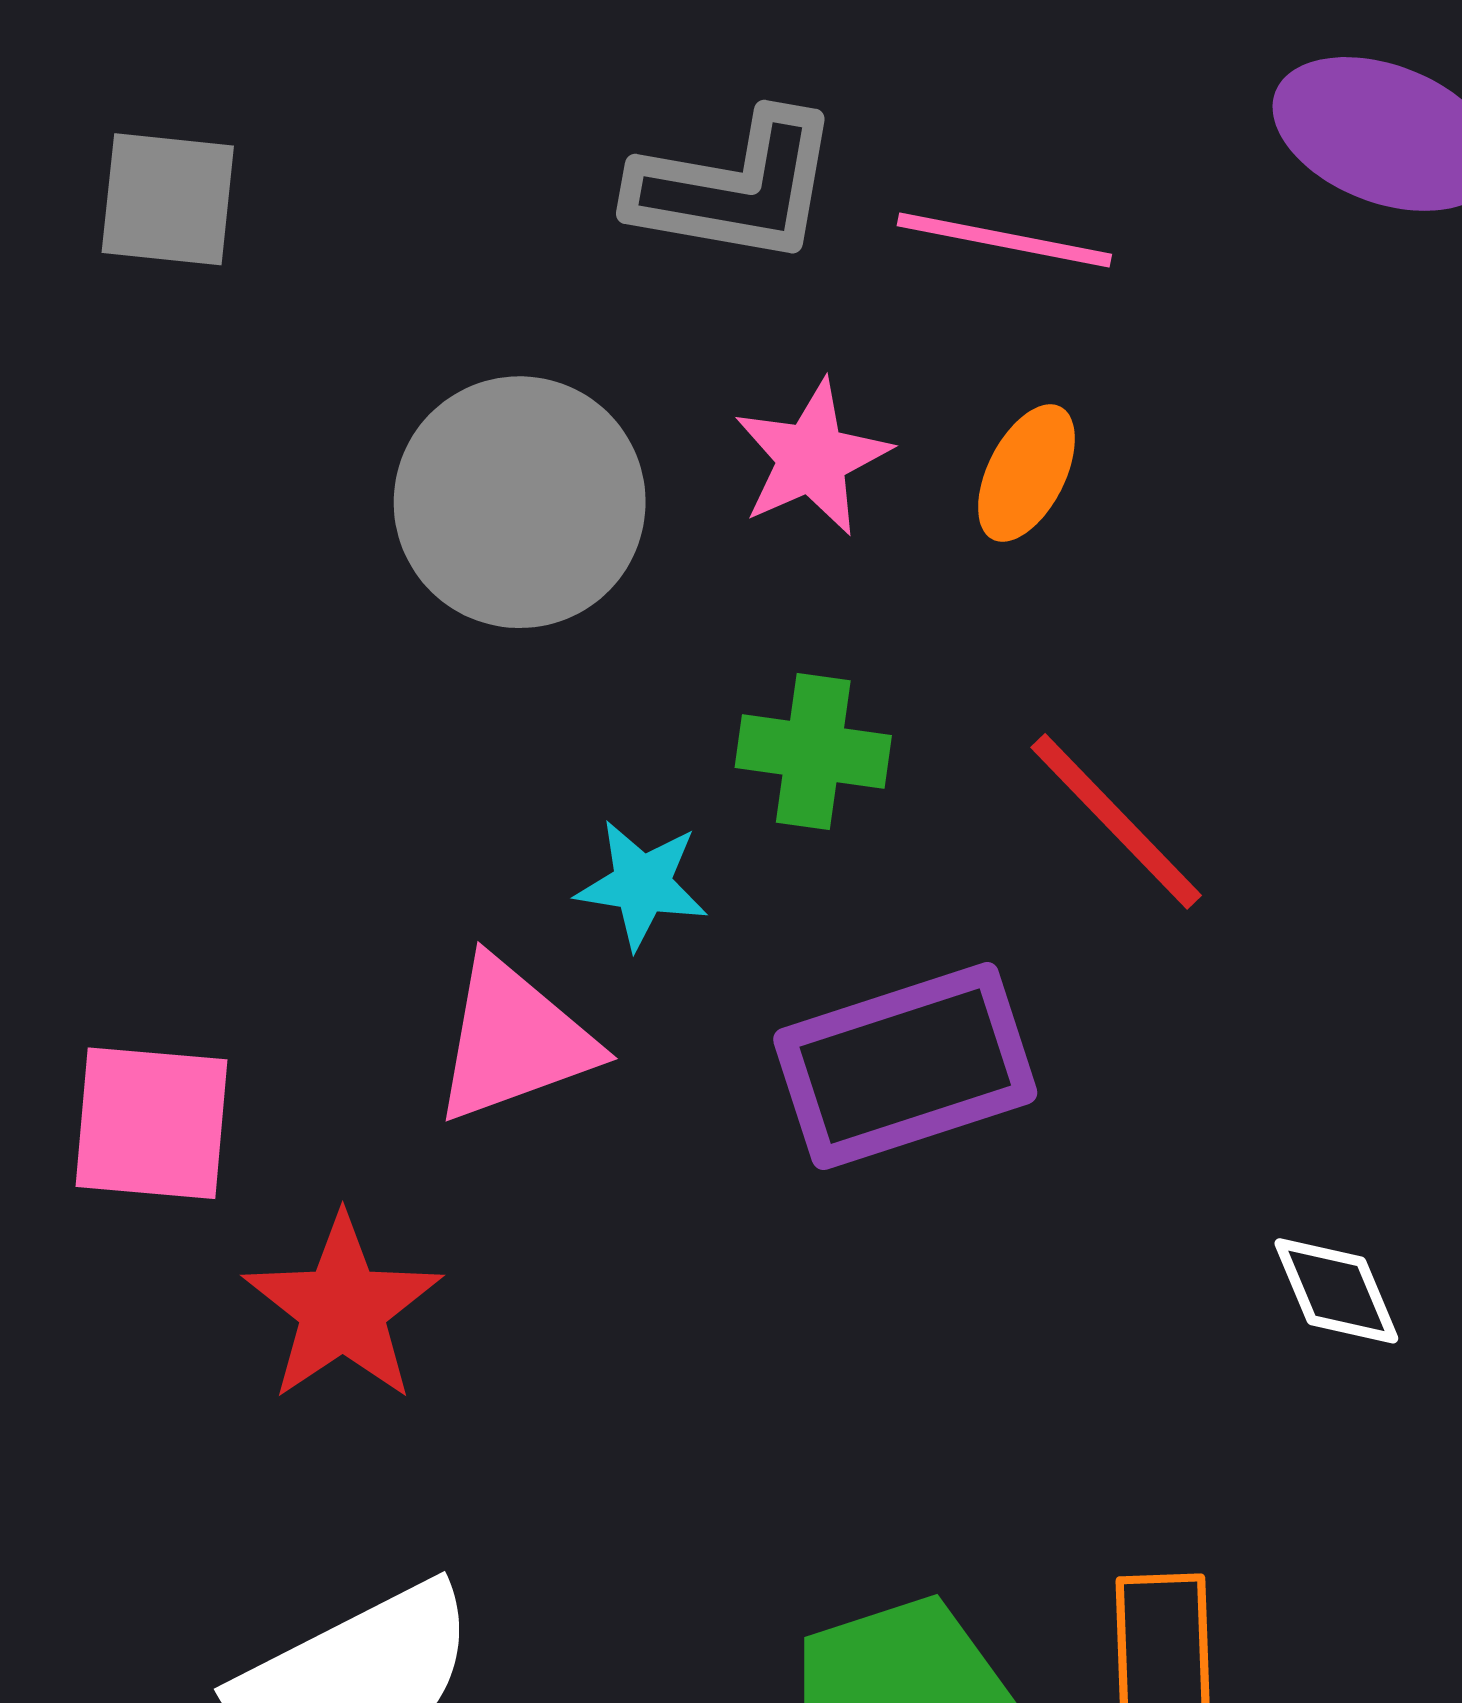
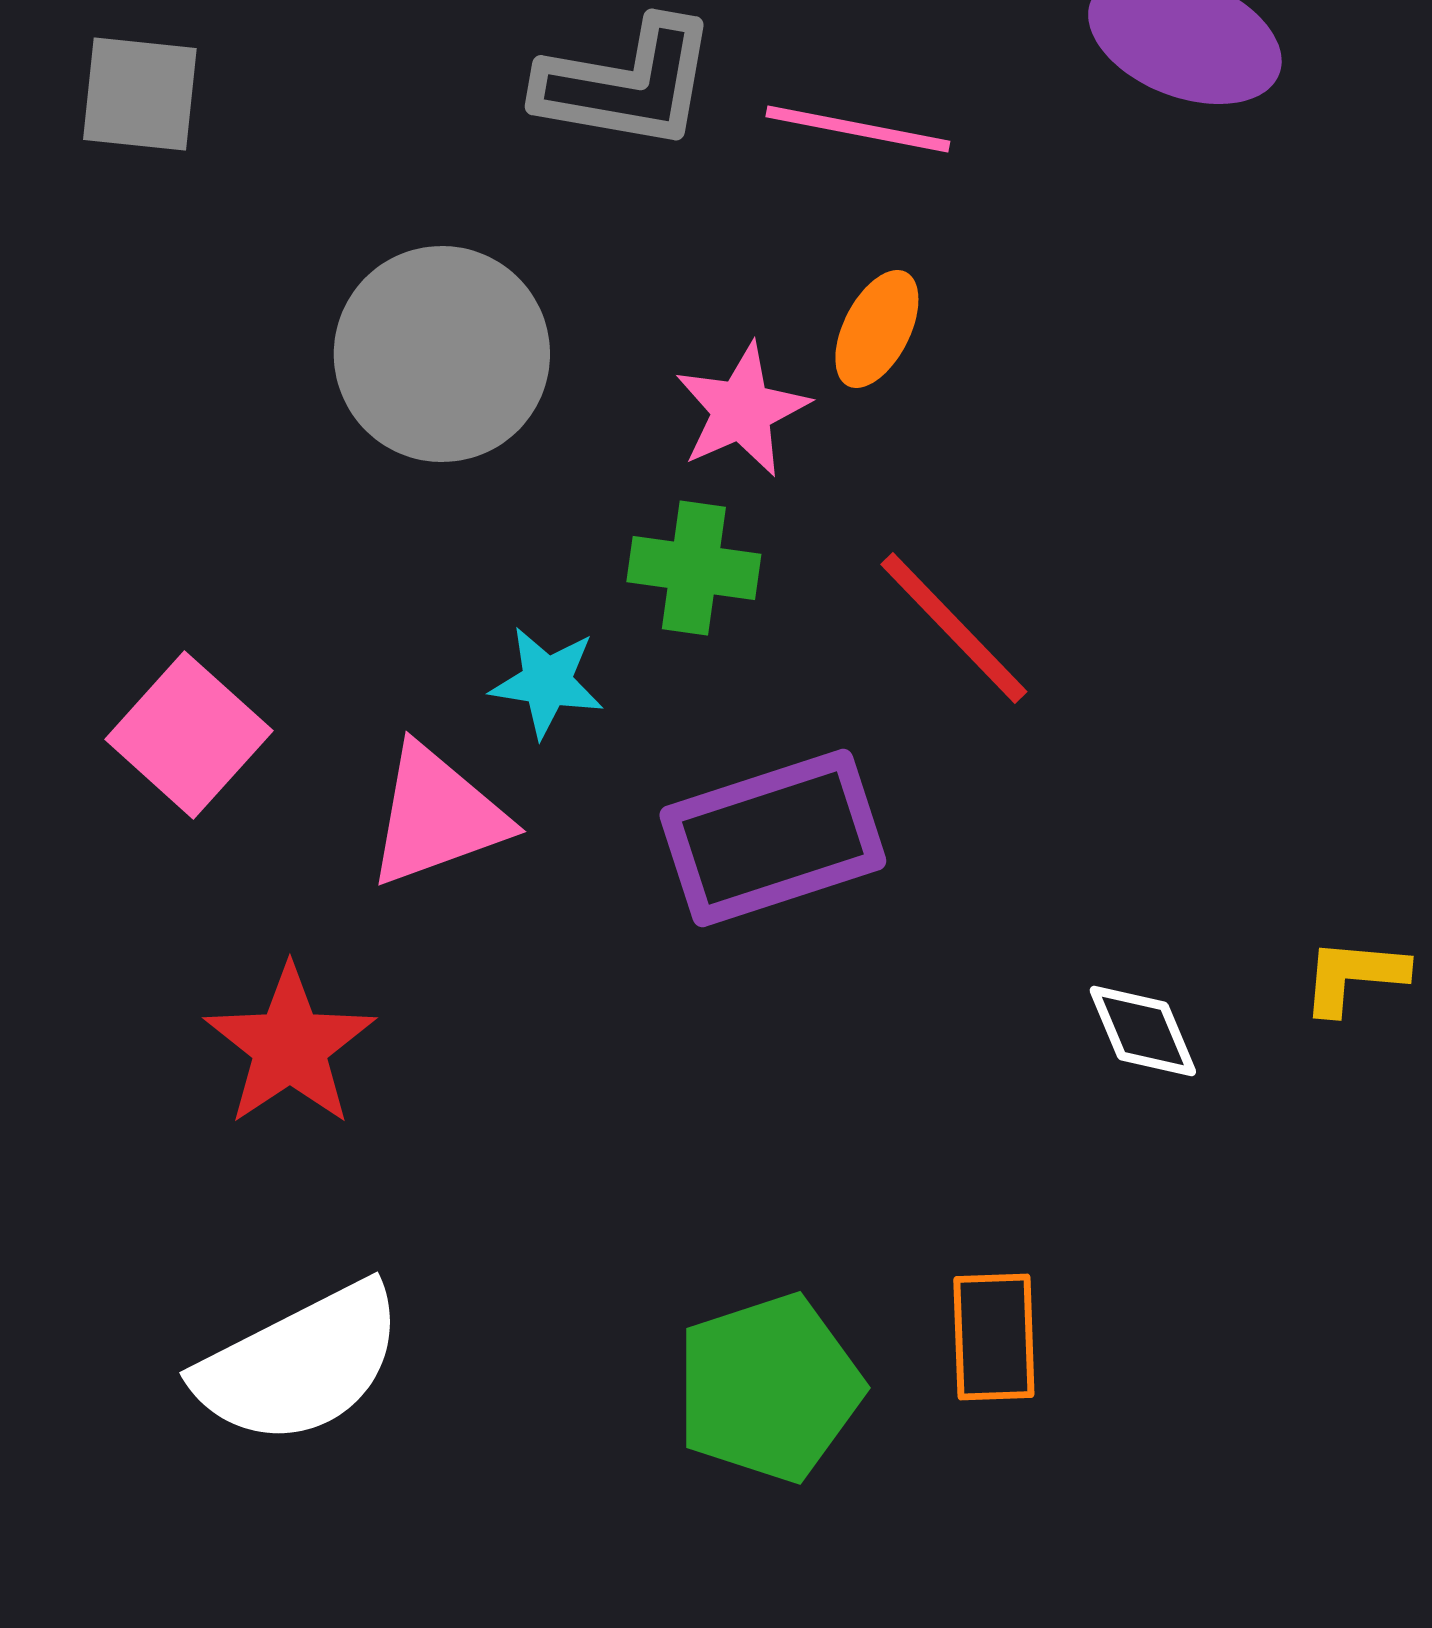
pink star: (812, 458) -> (742, 410), moved
pink square: (151, 1123) -> (189, 735), moved, turned 37

